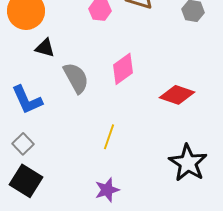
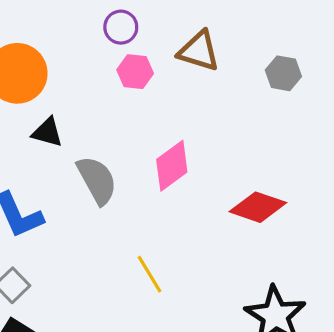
yellow line: (109, 137) -> (149, 274), turned -50

